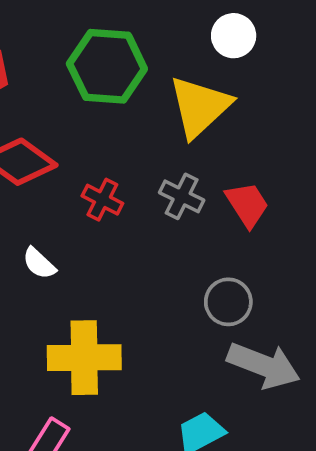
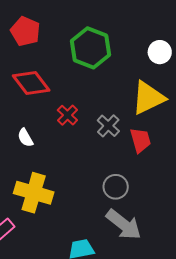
yellow triangle: (200, 107) -> (148, 98), moved

